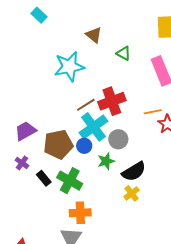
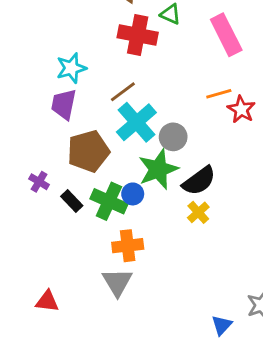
cyan star: (69, 67) -> (71, 68), moved, size x0.7
red cross: (112, 101) -> (138, 35), moved, turned 36
purple trapezoid: (25, 131) -> (64, 104), moved, turned -45
blue circle: (84, 146) -> (133, 194), moved
green star: (106, 161) -> (158, 169), size x1.6

